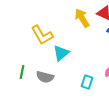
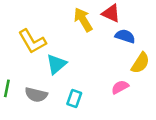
cyan rectangle: (87, 82) -> (74, 99), moved

